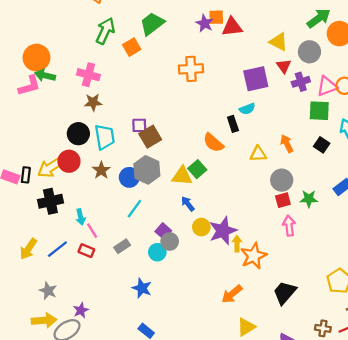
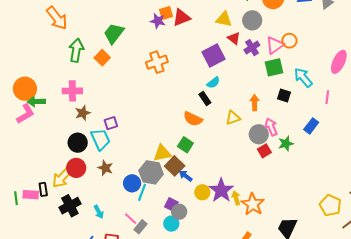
purple square: (139, 125) -> (111, 123), moved
brown square: (150, 137) -> (175, 166), moved
orange arrow: (287, 144) -> (255, 103), turned 42
gray hexagon: (147, 170) -> (151, 172), moved
yellow triangle: (182, 176) -> (162, 153), moved
blue circle: (129, 177) -> (132, 183), moved
pink arrow: (289, 226) -> (271, 127), moved
pink line: (92, 231) -> (131, 219), moved

